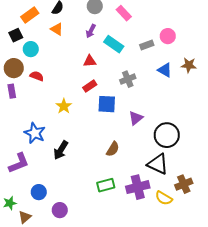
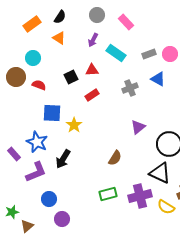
black square: (16, 35) -> (71, 77), moved
pink circle: (168, 36) -> (170, 54), moved
blue triangle: (165, 70) -> (158, 79), moved
purple rectangle: (12, 91) -> (14, 154), moved, turned -32
blue square: (107, 104) -> (52, 113), moved
yellow star: (64, 106) -> (74, 125), moved
purple L-shape: (19, 163) -> (36, 172), moved
blue circle: (39, 192) -> (49, 199), moved

